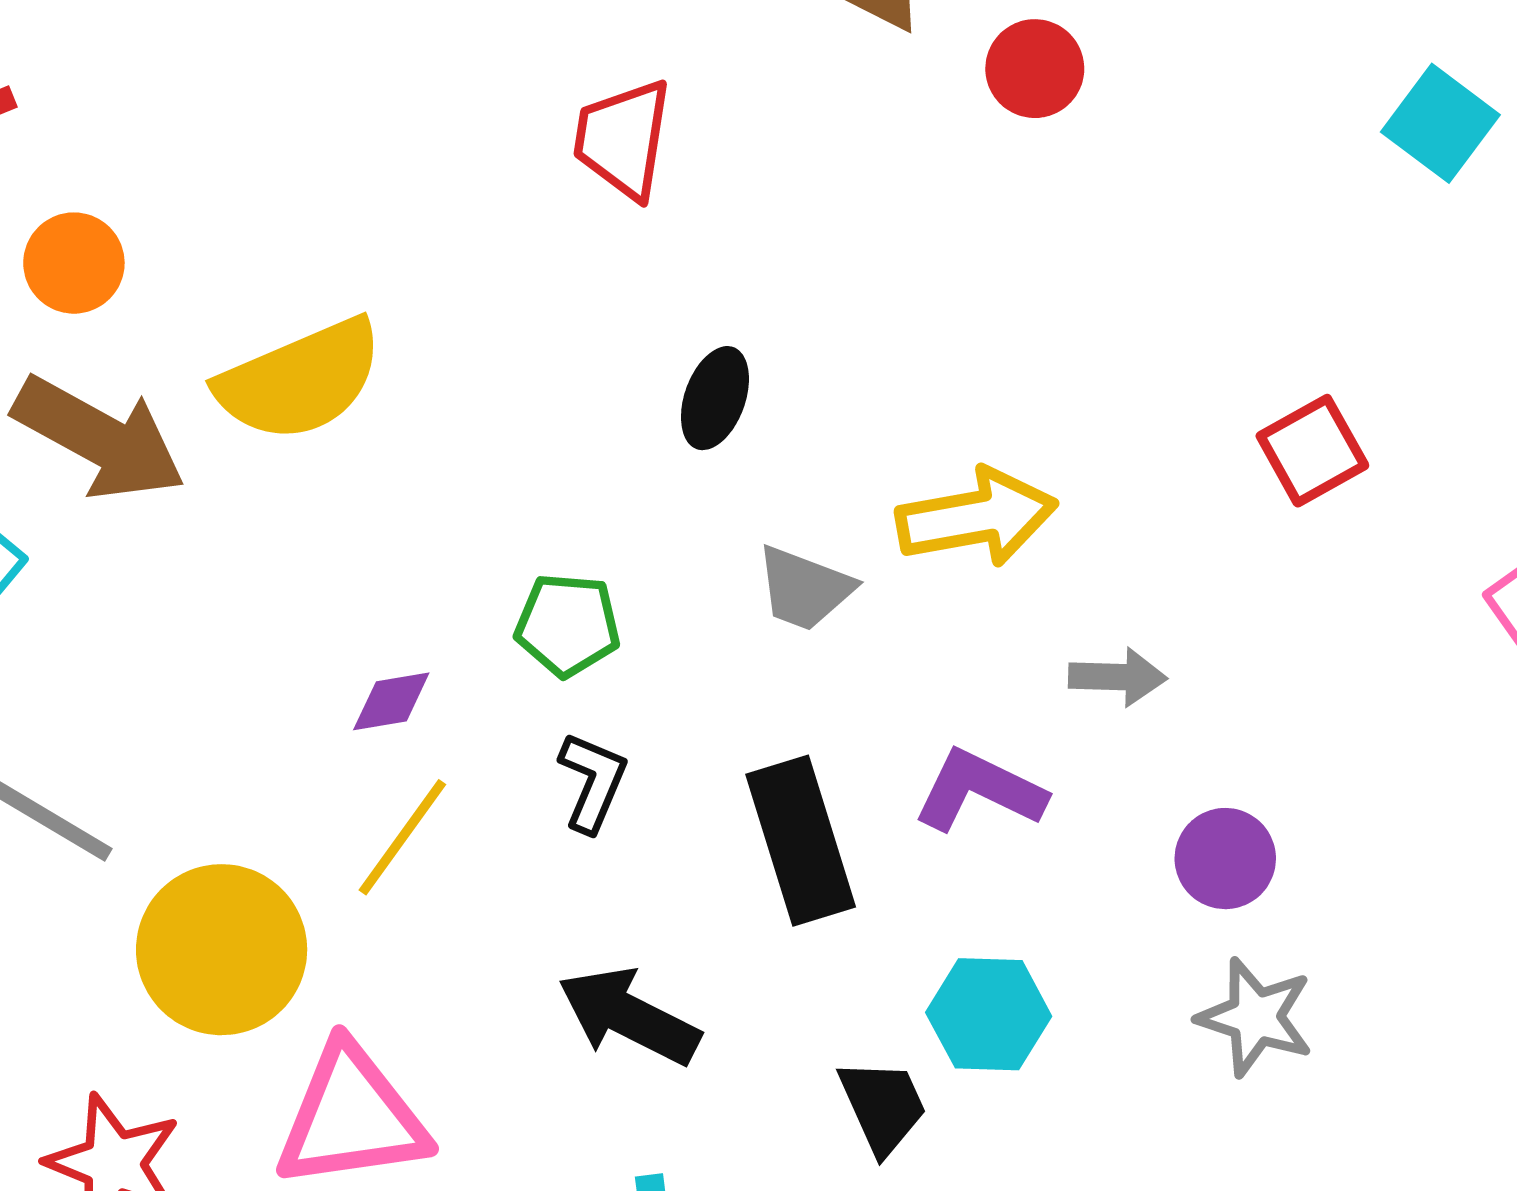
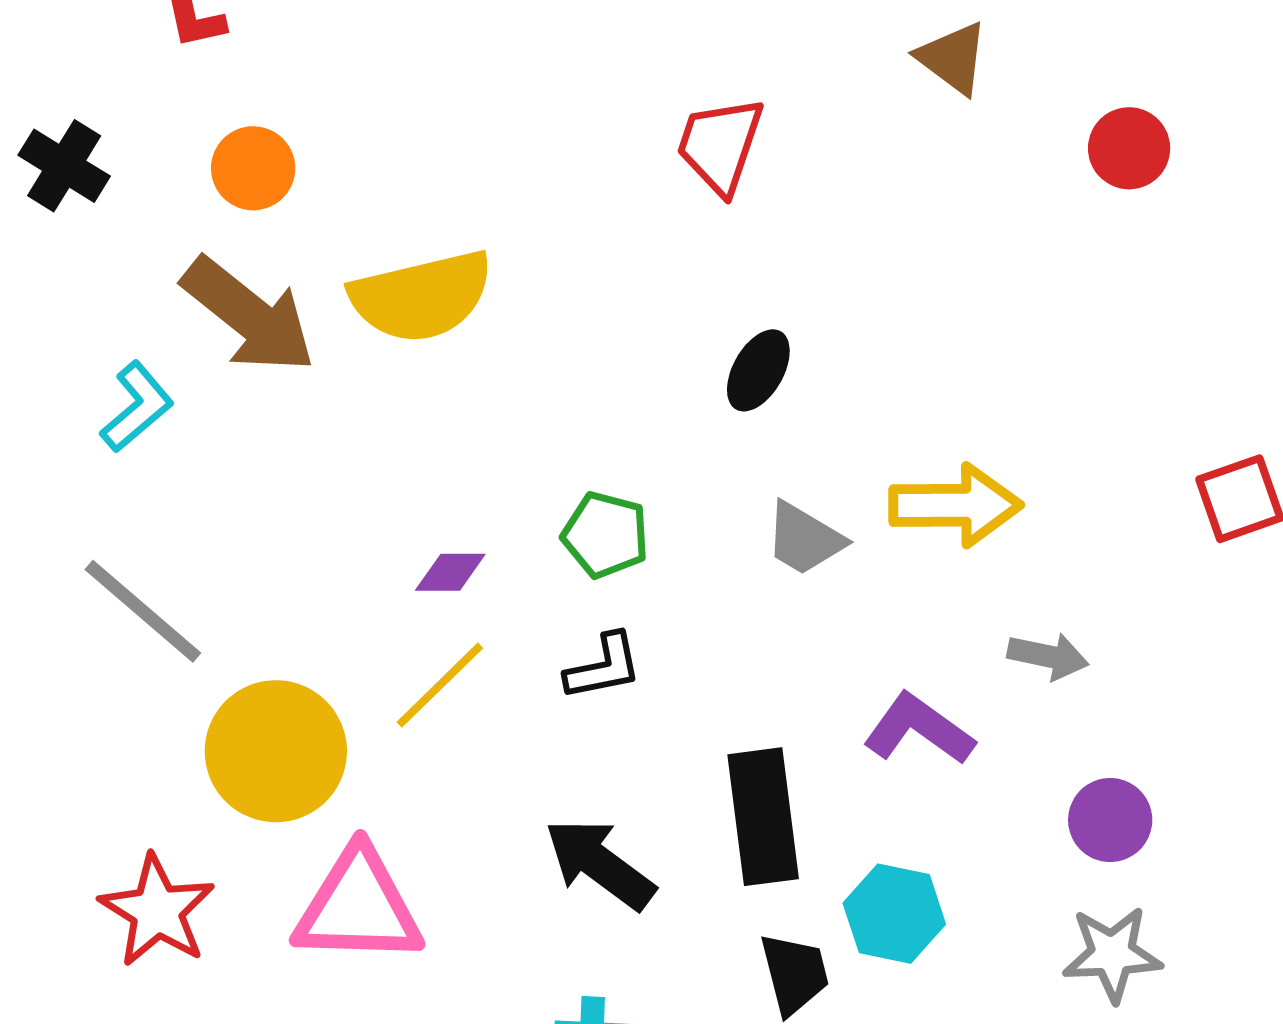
red circle: (1035, 69) -> (1129, 148), moved
black L-shape: (593, 782) -> (603, 667), turned 46
black rectangle: (801, 841) -> (763, 817), moved
gray star: (1255, 1017) -> (1112, 954), turned -30

